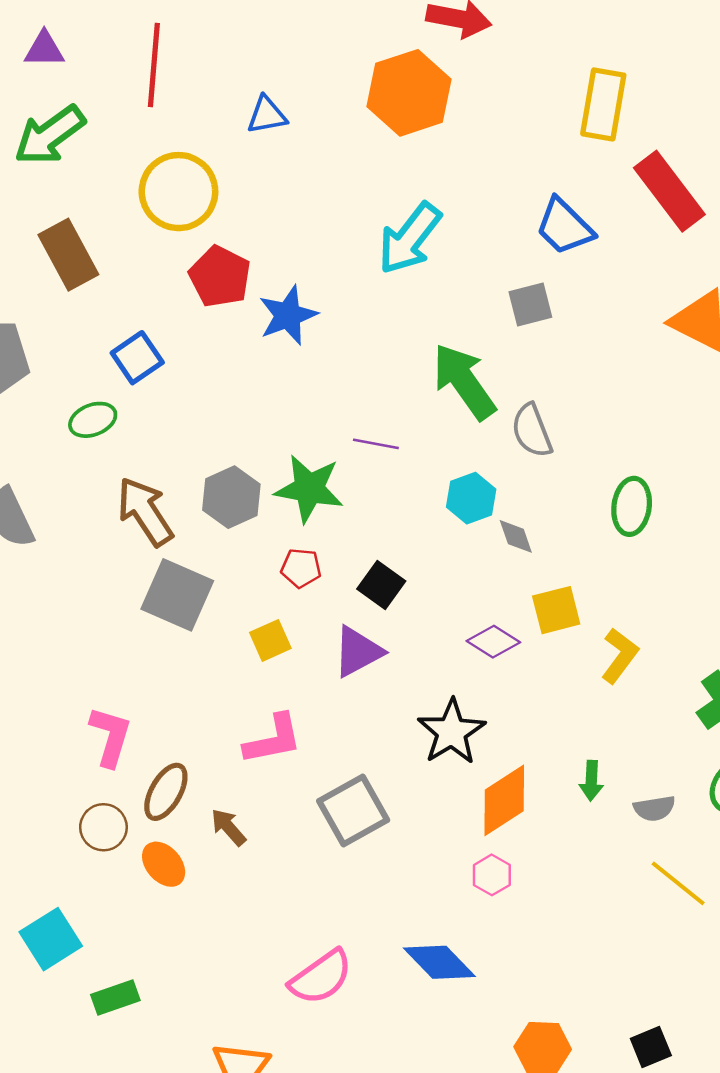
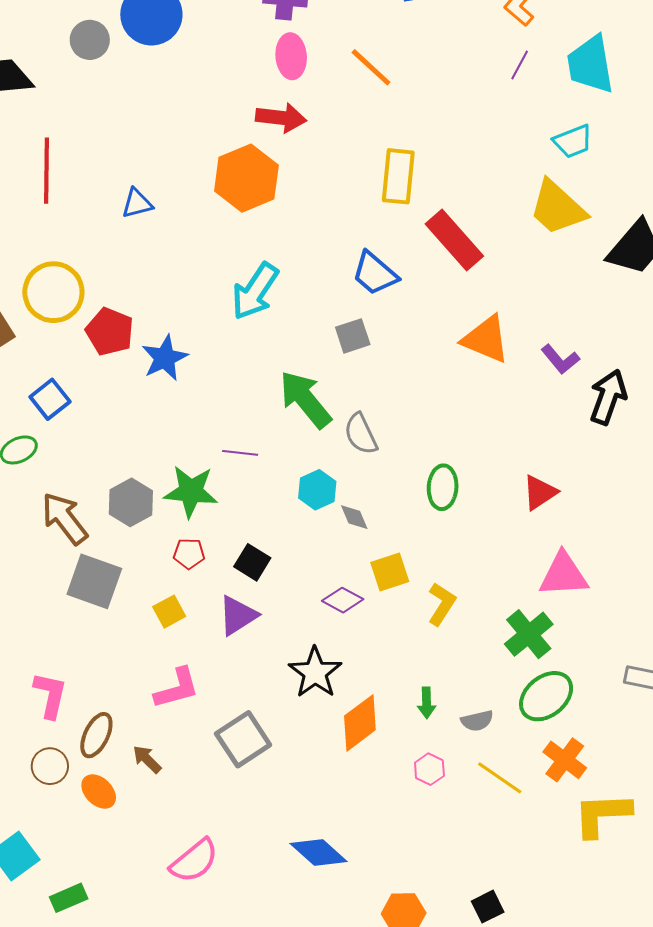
yellow circle: (178, 192) -> (53, 292), moved
pink hexagon: (492, 875) -> (429, 769), moved
pink semicircle: (321, 977) -> (194, 861), moved

